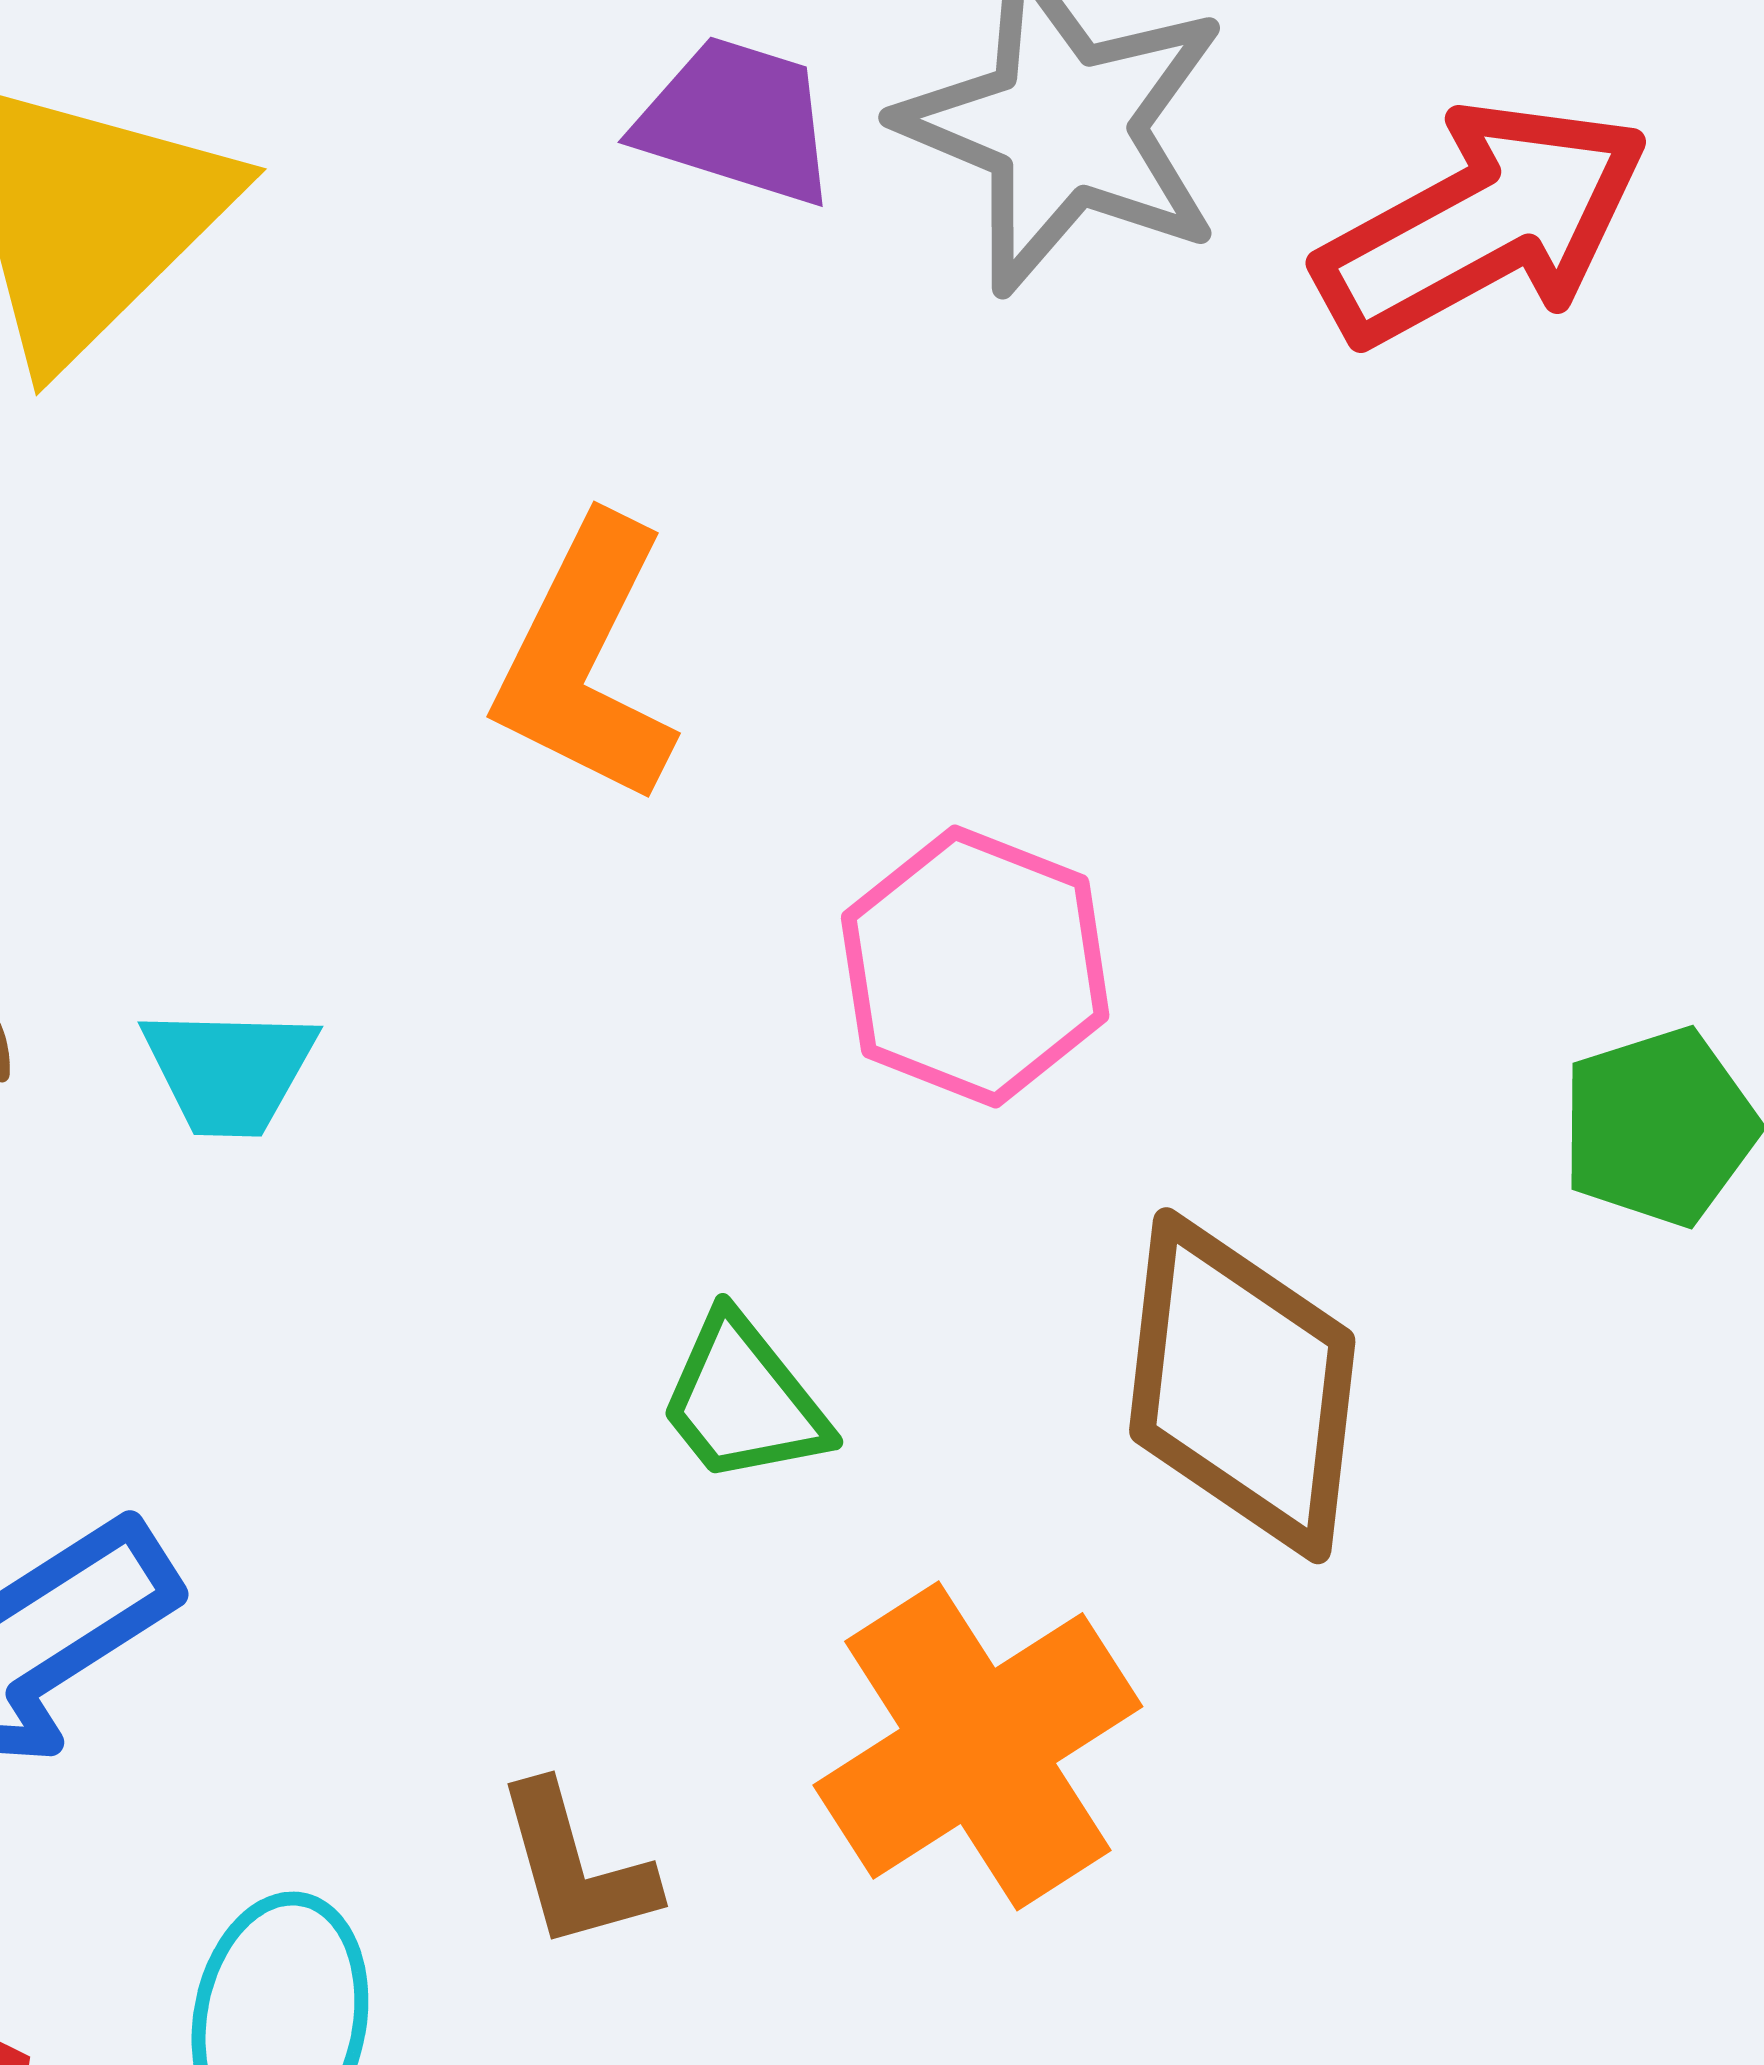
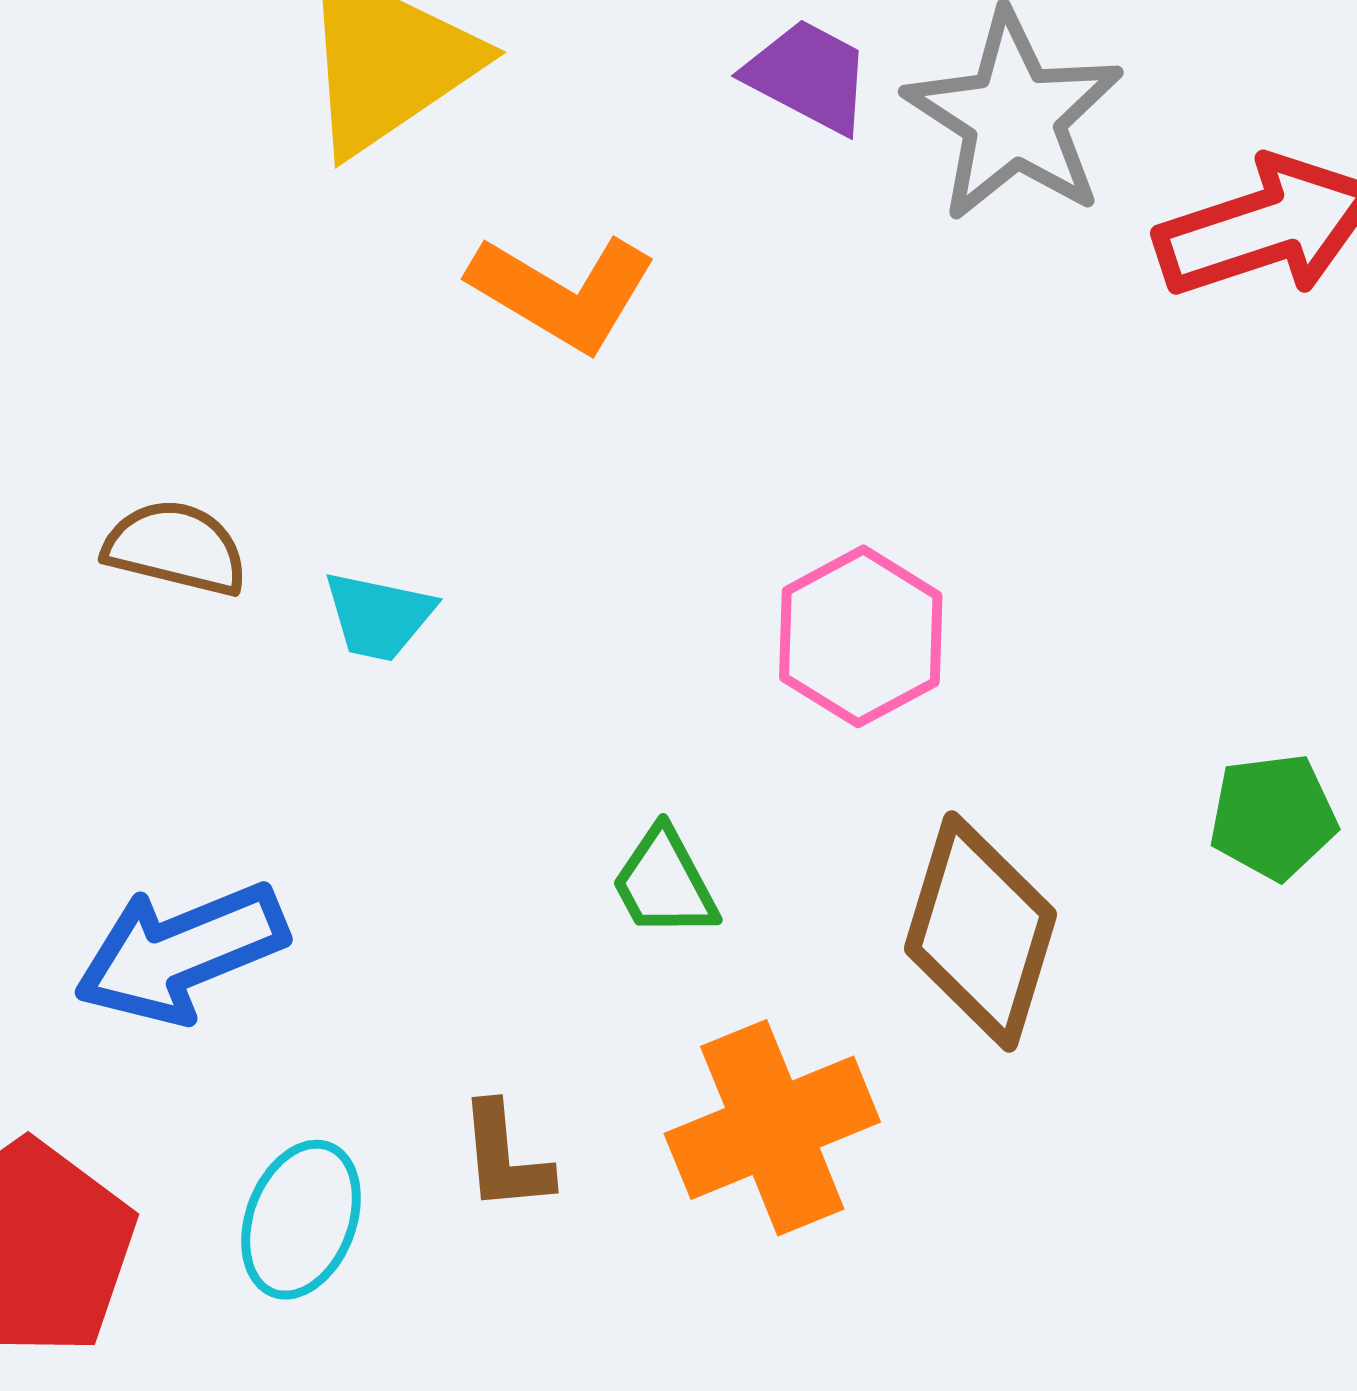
orange L-shape: (586, 661) -> (563, 292), moved, turned -96

